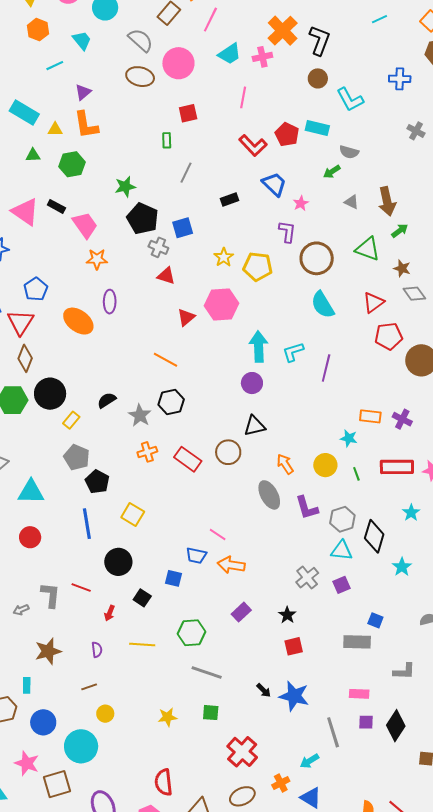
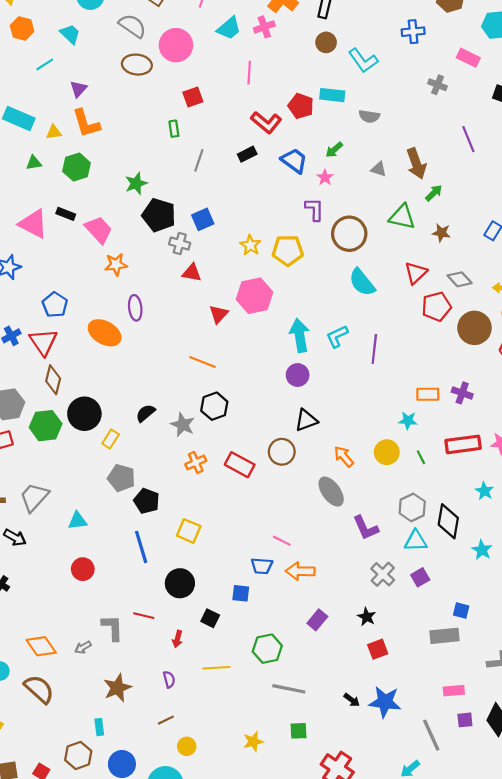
green arrow: (332, 172) -> (334, 150), moved
black rectangle: (229, 200) -> (247, 154), moved
gray diamond: (414, 294) -> (460, 279), moved
cyan triangle: (31, 492) -> (78, 521), size x0.7
purple L-shape: (307, 508) -> (366, 528), moved

